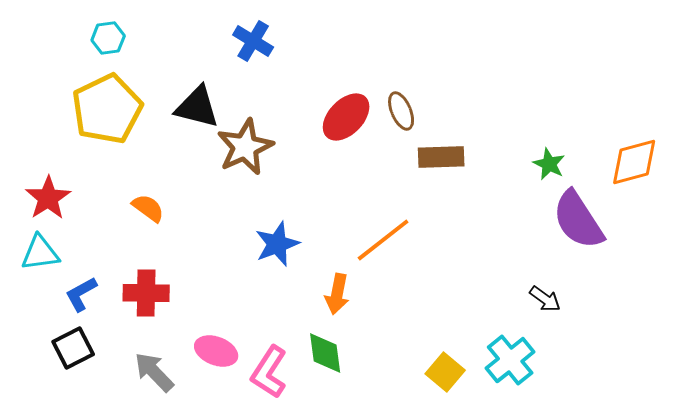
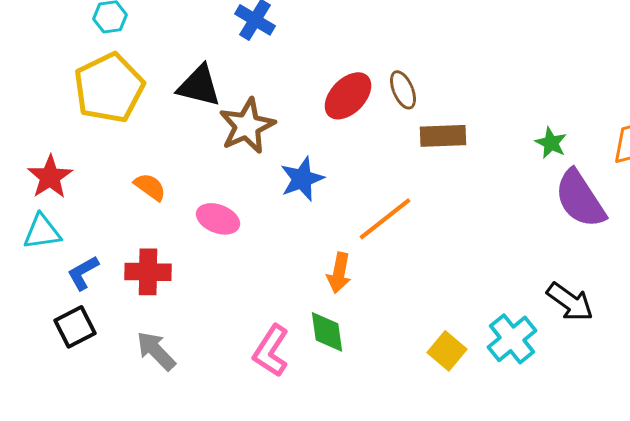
blue star: (277, 244) -> (302, 179), moved
black arrow: (545, 299) -> (570, 302), moved, size x1.5
pink ellipse: (216, 351) -> (218, 219), moved

